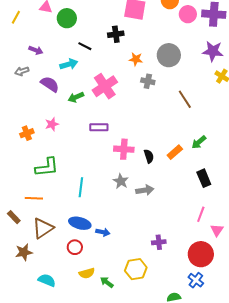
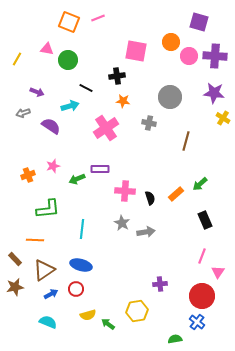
orange star: (136, 59) -> (123, 101), moved
green arrow: (76, 97) -> (77, 179), moved
brown line: (185, 99) -> (186, 141), turned 48
blue arrow: (103, 232) -> (51, 294), moved, turned -40
brown star: (24, 252) -> (15, 287), moved

